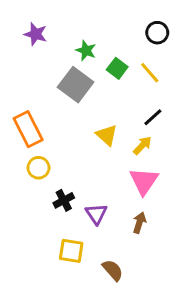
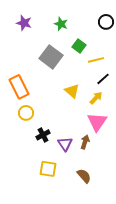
green star: (86, 50) -> (61, 24), moved
yellow line: (150, 73) -> (96, 60), moved, turned -63
brown arrow: (139, 223) -> (85, 142), moved
brown semicircle: (113, 270) -> (84, 176), moved

